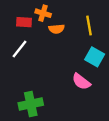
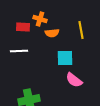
white line: (20, 49) -> (19, 51), turned 48
cyan square: (95, 57) -> (65, 58), moved, turned -30

